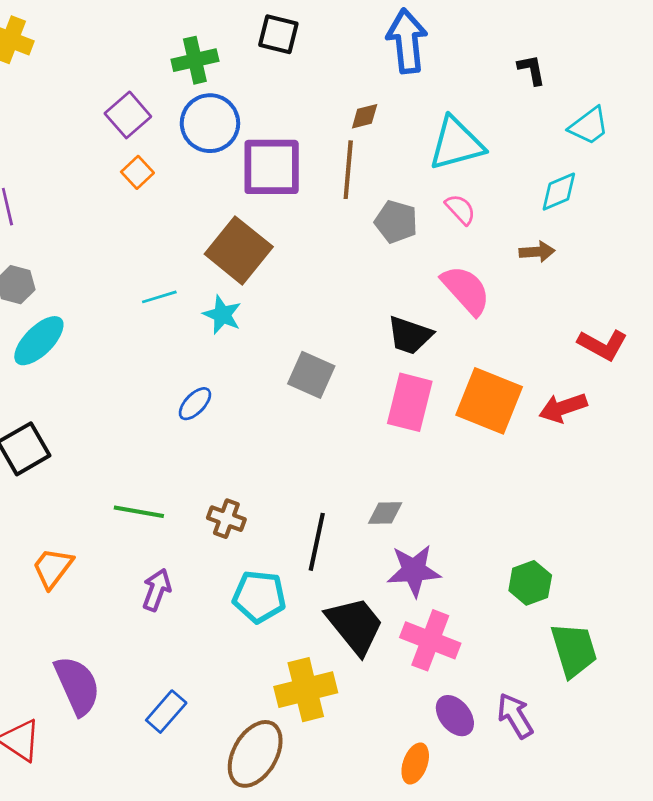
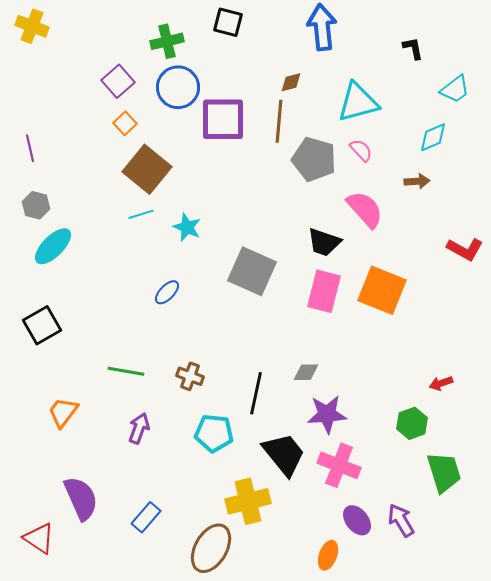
gray pentagon: (396, 222) -> (314, 159), size x1.4
brown square: (239, 250) -> (147, 169), moved
gray square: (311, 375) -> (252, 271), size x1.4
red arrow: (563, 408) -> (441, 383), moved, size x0.7

